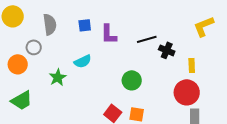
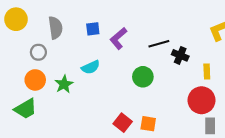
purple L-shape: (109, 34) -> (118, 38), turned 50
orange circle: (18, 64) -> (35, 80), moved
green circle: (132, 80) -> (143, 77), moved

